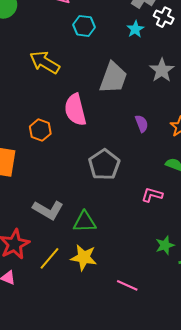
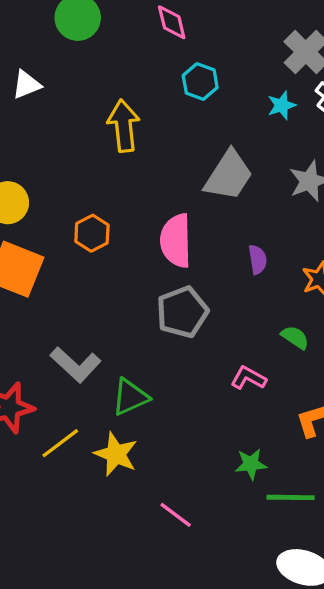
yellow arrow: (45, 62) -> (124, 126), turned 40
pink semicircle: (75, 110) -> (176, 241), moved
green triangle: (85, 222) -> (130, 397), turned -35

